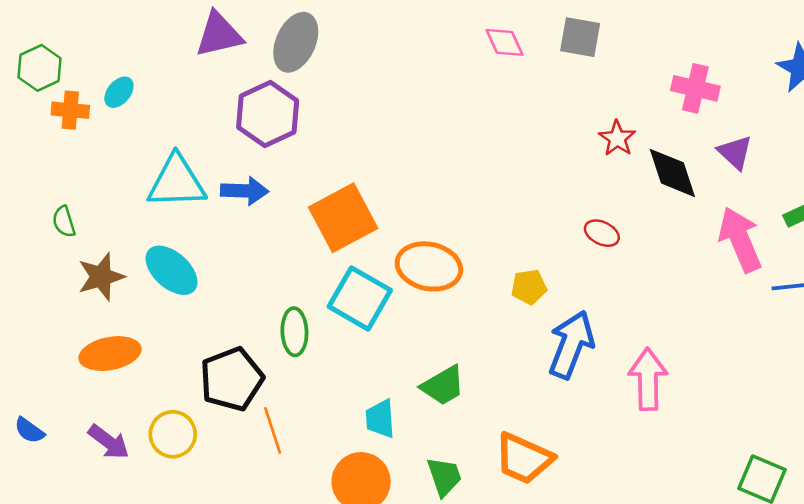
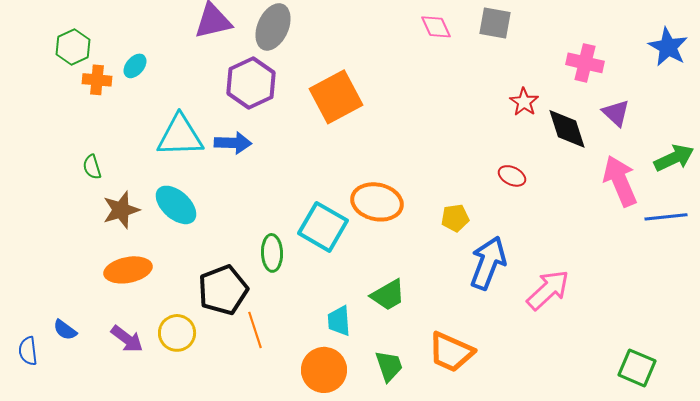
orange square: (343, 218) -> (336, 97), moved
pink arrow: (648, 379) -> (548, 290), turned 48

